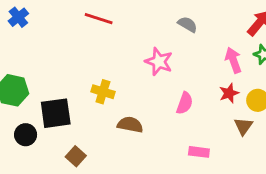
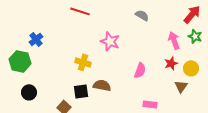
blue cross: (18, 17) -> (36, 39), moved
pink star: (159, 62) -> (110, 41), moved
black square: (56, 113) -> (81, 91), moved, size x0.7

